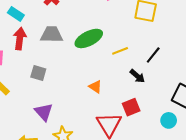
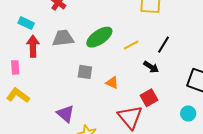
gray square: (38, 73) -> (85, 72), moved
cyan circle: (169, 120) -> (188, 113), moved

